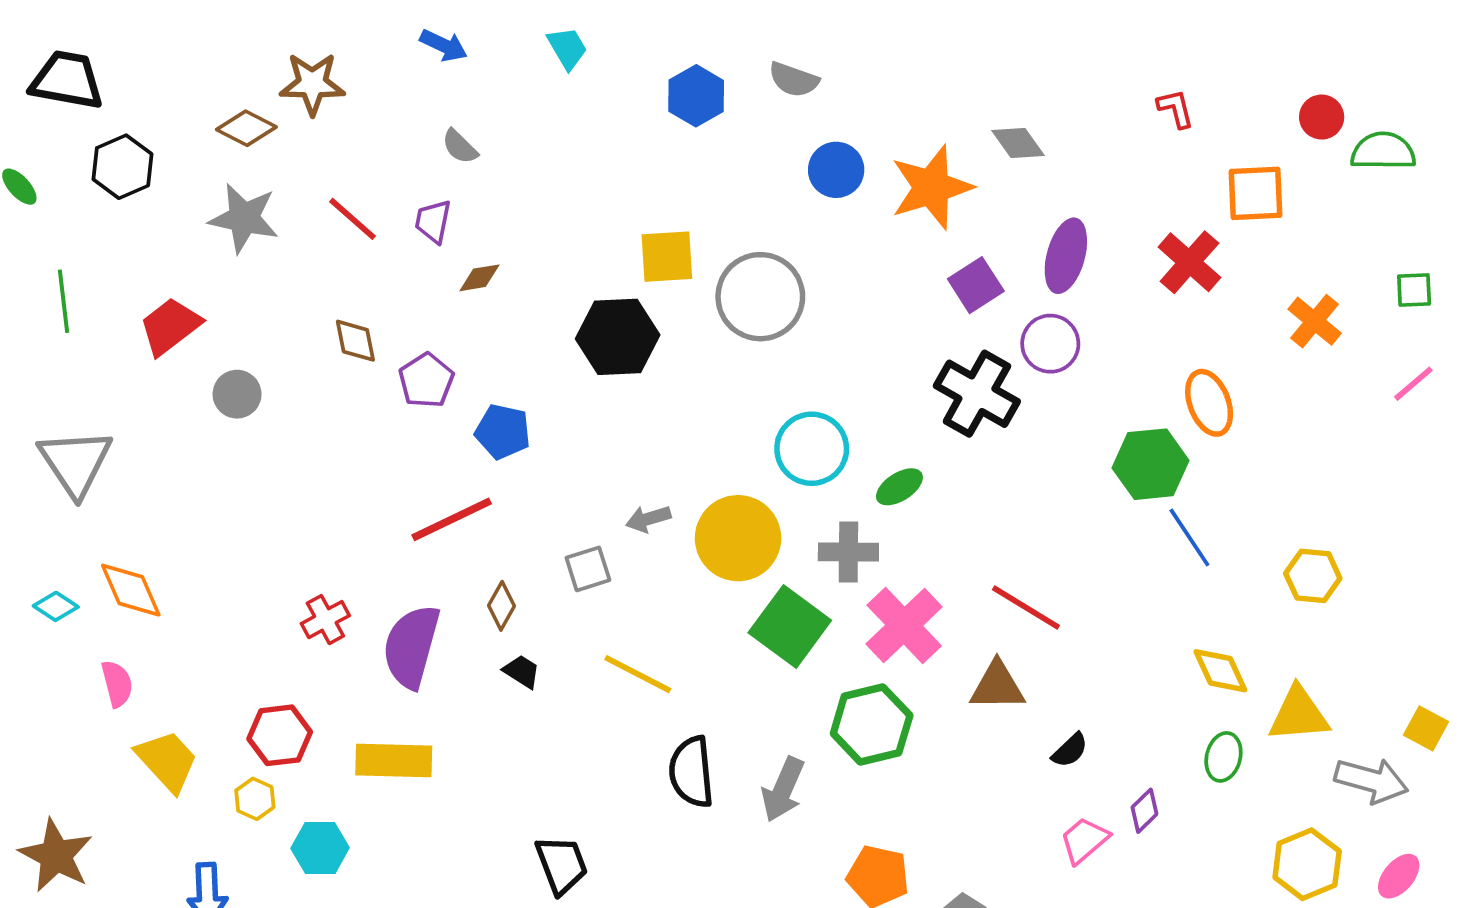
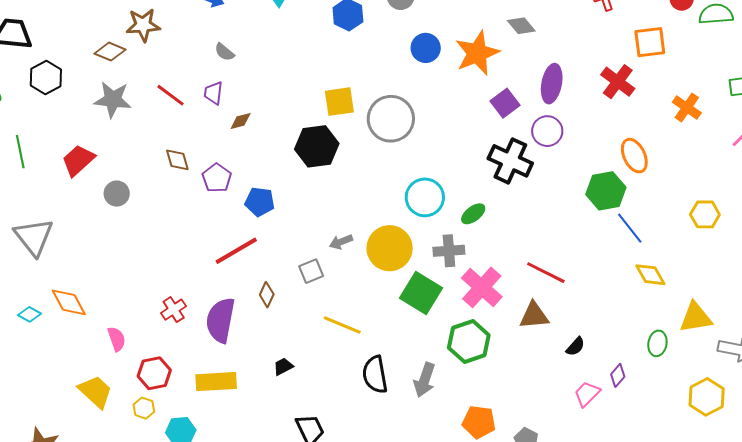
yellow hexagon: (1313, 576) -> (705, 214), moved
black trapezoid: (522, 671) -> (283, 367), moved, turned -55
yellow diamond: (1220, 671) -> (650, 275), moved
pink semicircle: (117, 684) -> (117, 339), moved

